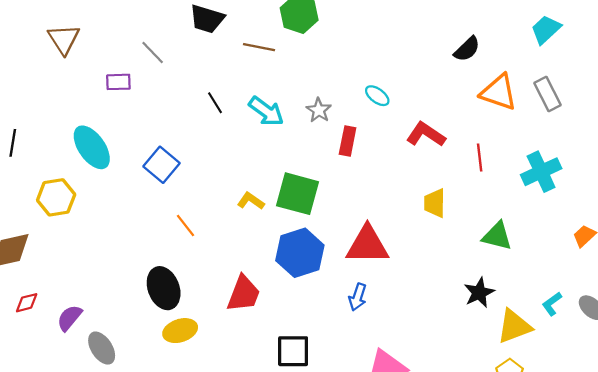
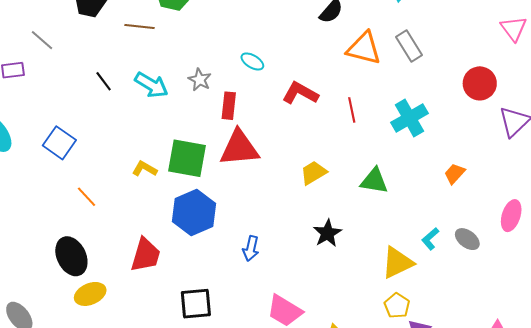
yellow trapezoid: (435, 203) -> (314, 173), moved, turned 64
red triangle: (367, 245) -> (239, 148), moved
black star: (479, 293) -> (327, 233), moved

